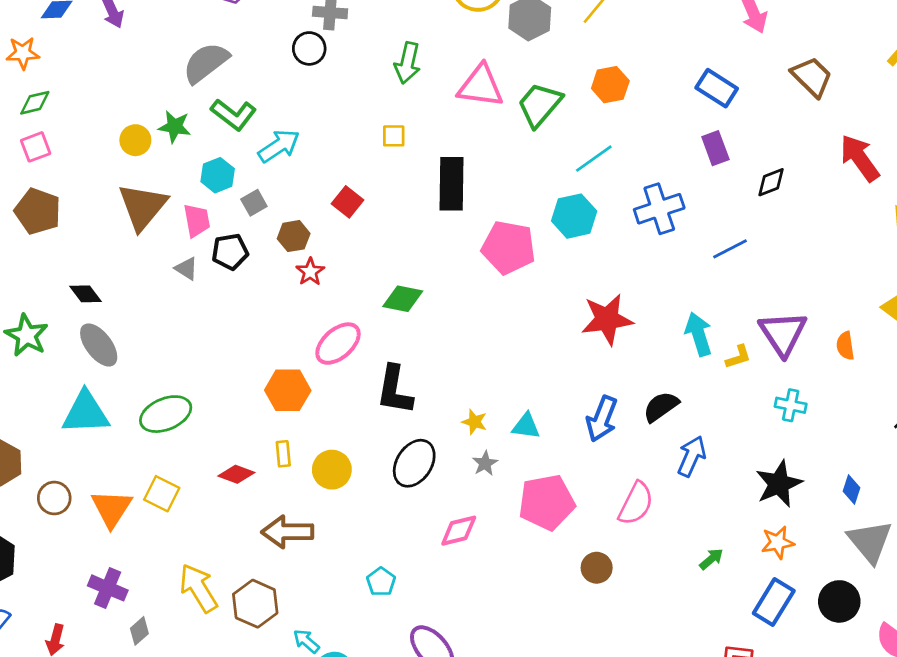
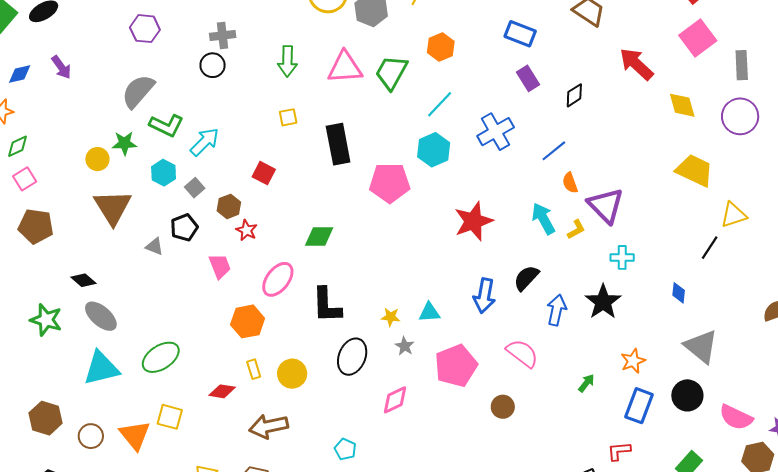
pink trapezoid: (197, 220) -> (220, 266), moved
orange semicircle: (845, 346) -> (570, 183), moved
black star: (779, 484) -> (603, 302), moved
blue diamond: (852, 490) -> (679, 293), moved
pink semicircle: (636, 504) -> (522, 353), turned -68

